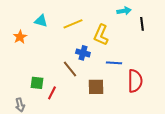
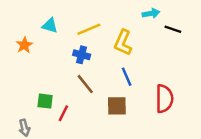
black line: (142, 24) -> (173, 29), turned -64
blue cross: (83, 53) -> (82, 55), moved
blue line: (114, 63) -> (127, 77), moved, turned 63

